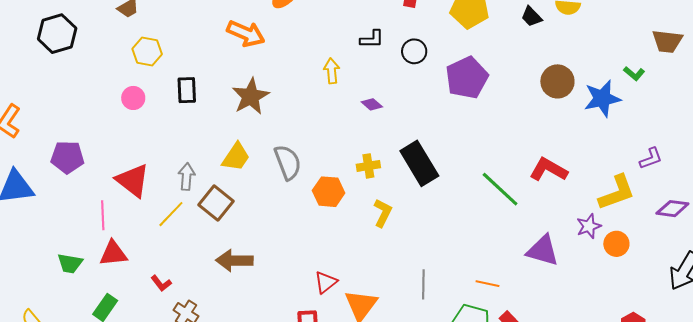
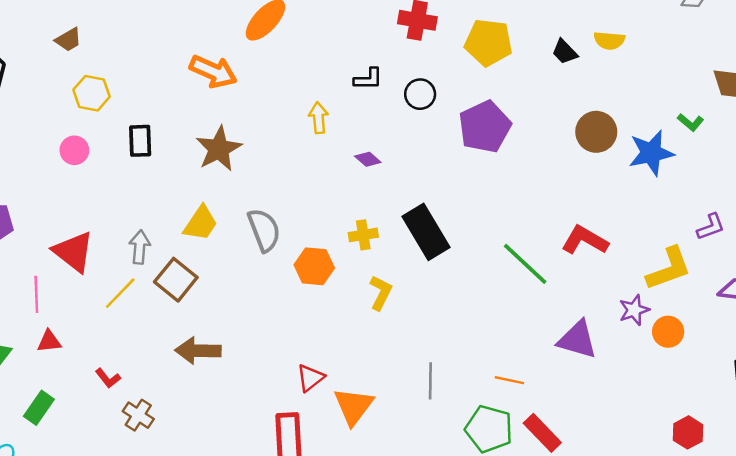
red triangle: (113, 253) -> (49, 341), size x0.7

